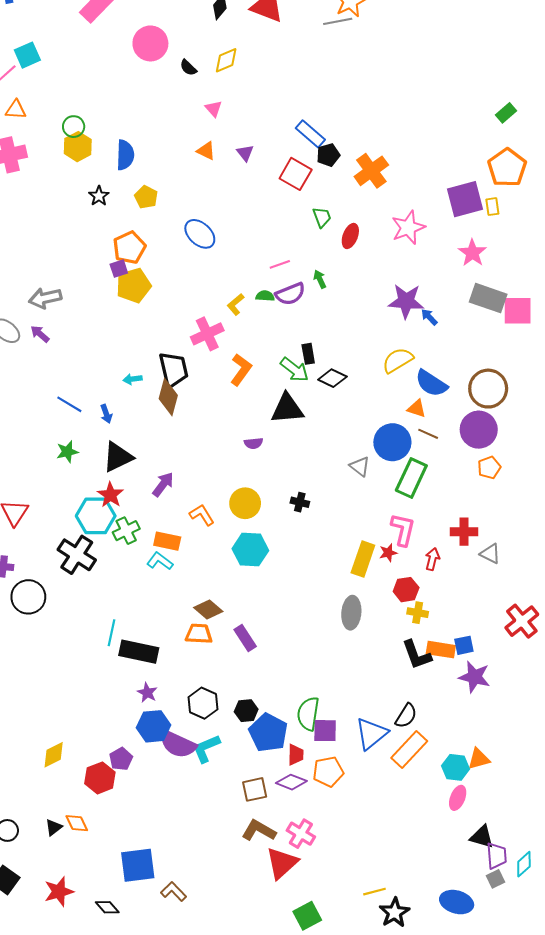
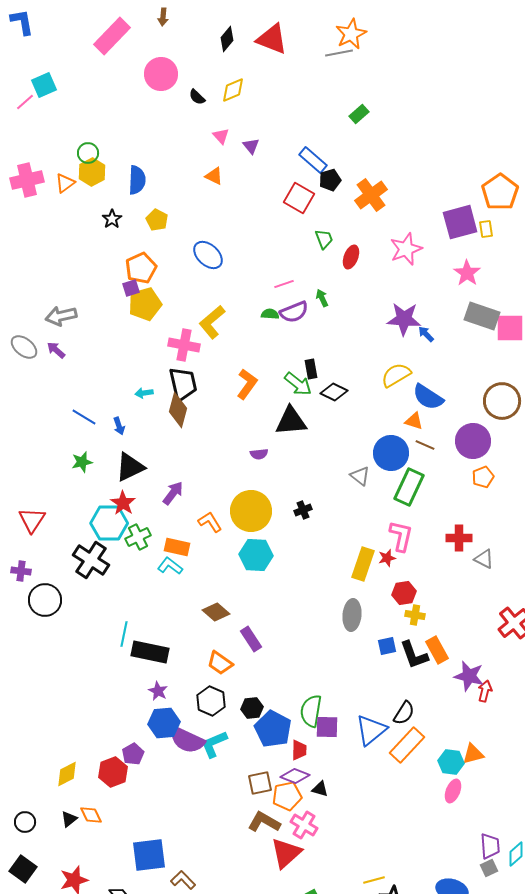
orange triangle: (16, 110) -> (65, 183), moved, turned -40
green rectangle: (506, 113) -> (359, 114), moved
purple triangle: (245, 153) -> (251, 146), moved
yellow L-shape: (236, 304) -> (212, 322), moved, size x1.6
pink cross: (207, 334) -> (184, 345), moved, turned 36
brown circle: (488, 389) -> (502, 401), moved
black cross: (300, 502) -> (303, 510), turned -36
yellow circle: (245, 503) -> (251, 511), size x1.4
red arrow: (432, 559) -> (485, 691), moved
orange trapezoid: (199, 634) -> (220, 663), moved, turned -148
blue square: (464, 645) -> (387, 646), moved
orange rectangle: (441, 650) -> (437, 650), turned 52
yellow diamond: (54, 755) -> (67, 774), moved
orange pentagon: (328, 772) -> (287, 796), moved
black triangle: (482, 837) -> (320, 789), moved, size x0.7

